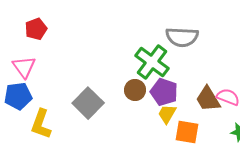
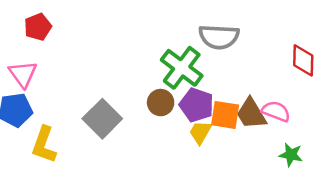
orange square: (187, 132) -> (225, 115), moved

